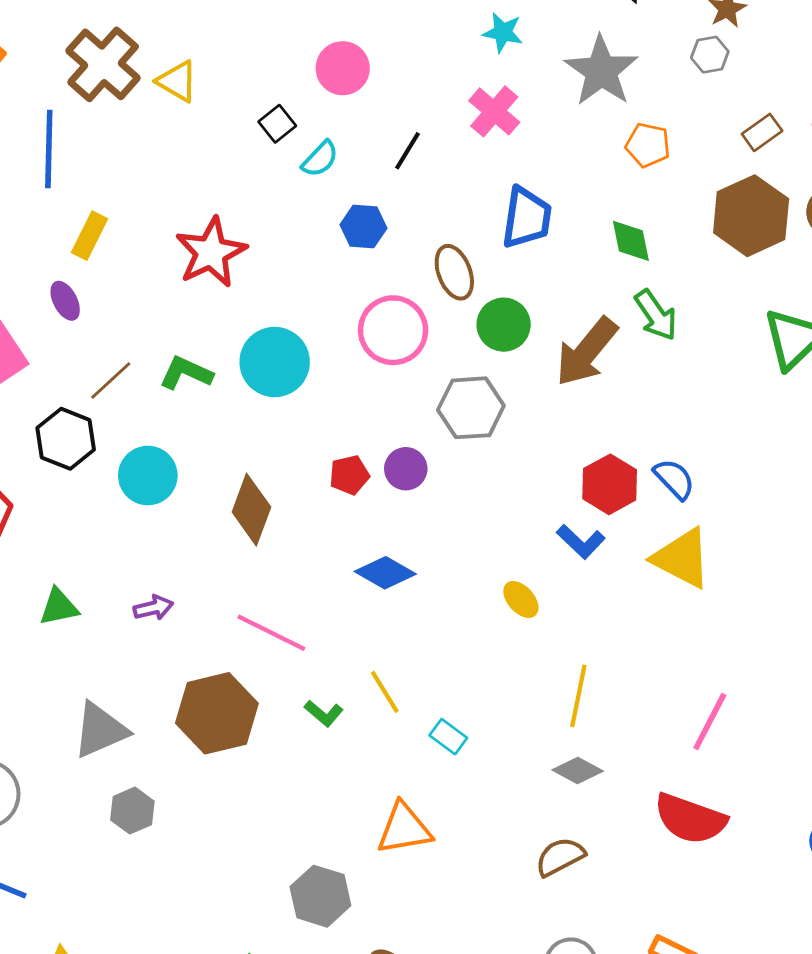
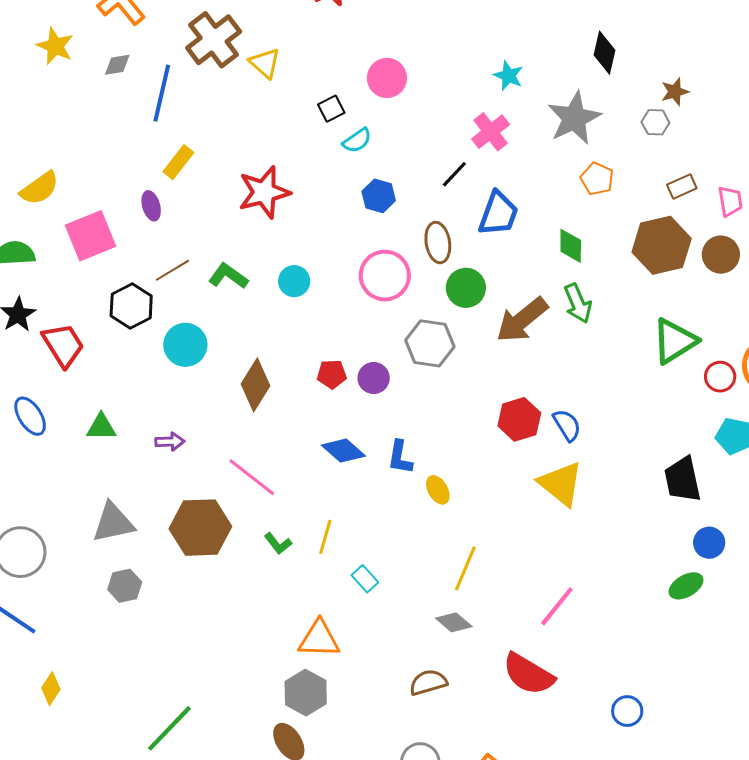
black line: (407, 151) -> (454, 174), moved
cyan circle: (275, 362) -> (294, 281), size x0.6
blue L-shape: (581, 542) -> (400, 457), moved, turned 45
yellow line: (385, 692) -> (325, 537), turned 36
gray hexagon: (320, 896) -> (306, 693), moved

